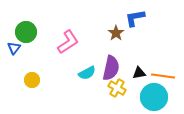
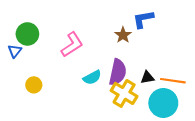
yellow cross: (117, 88) -> (124, 93), size x1.4

